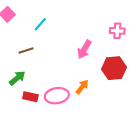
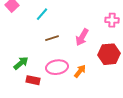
brown line: (26, 51) -> (52, 38), moved
pink ellipse: (57, 96) -> (57, 67), moved

